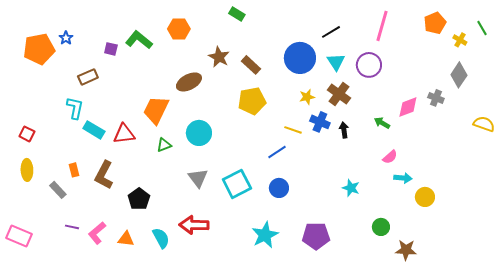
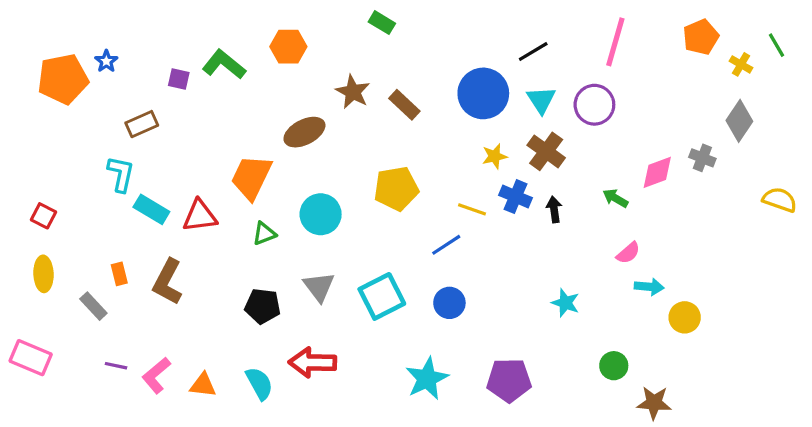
yellow pentagon: (252, 101) -> (396, 188), moved
black pentagon: (139, 199) -> (263, 306), moved, turned -30
pink rectangle: (19, 236) -> (31, 358), moved

